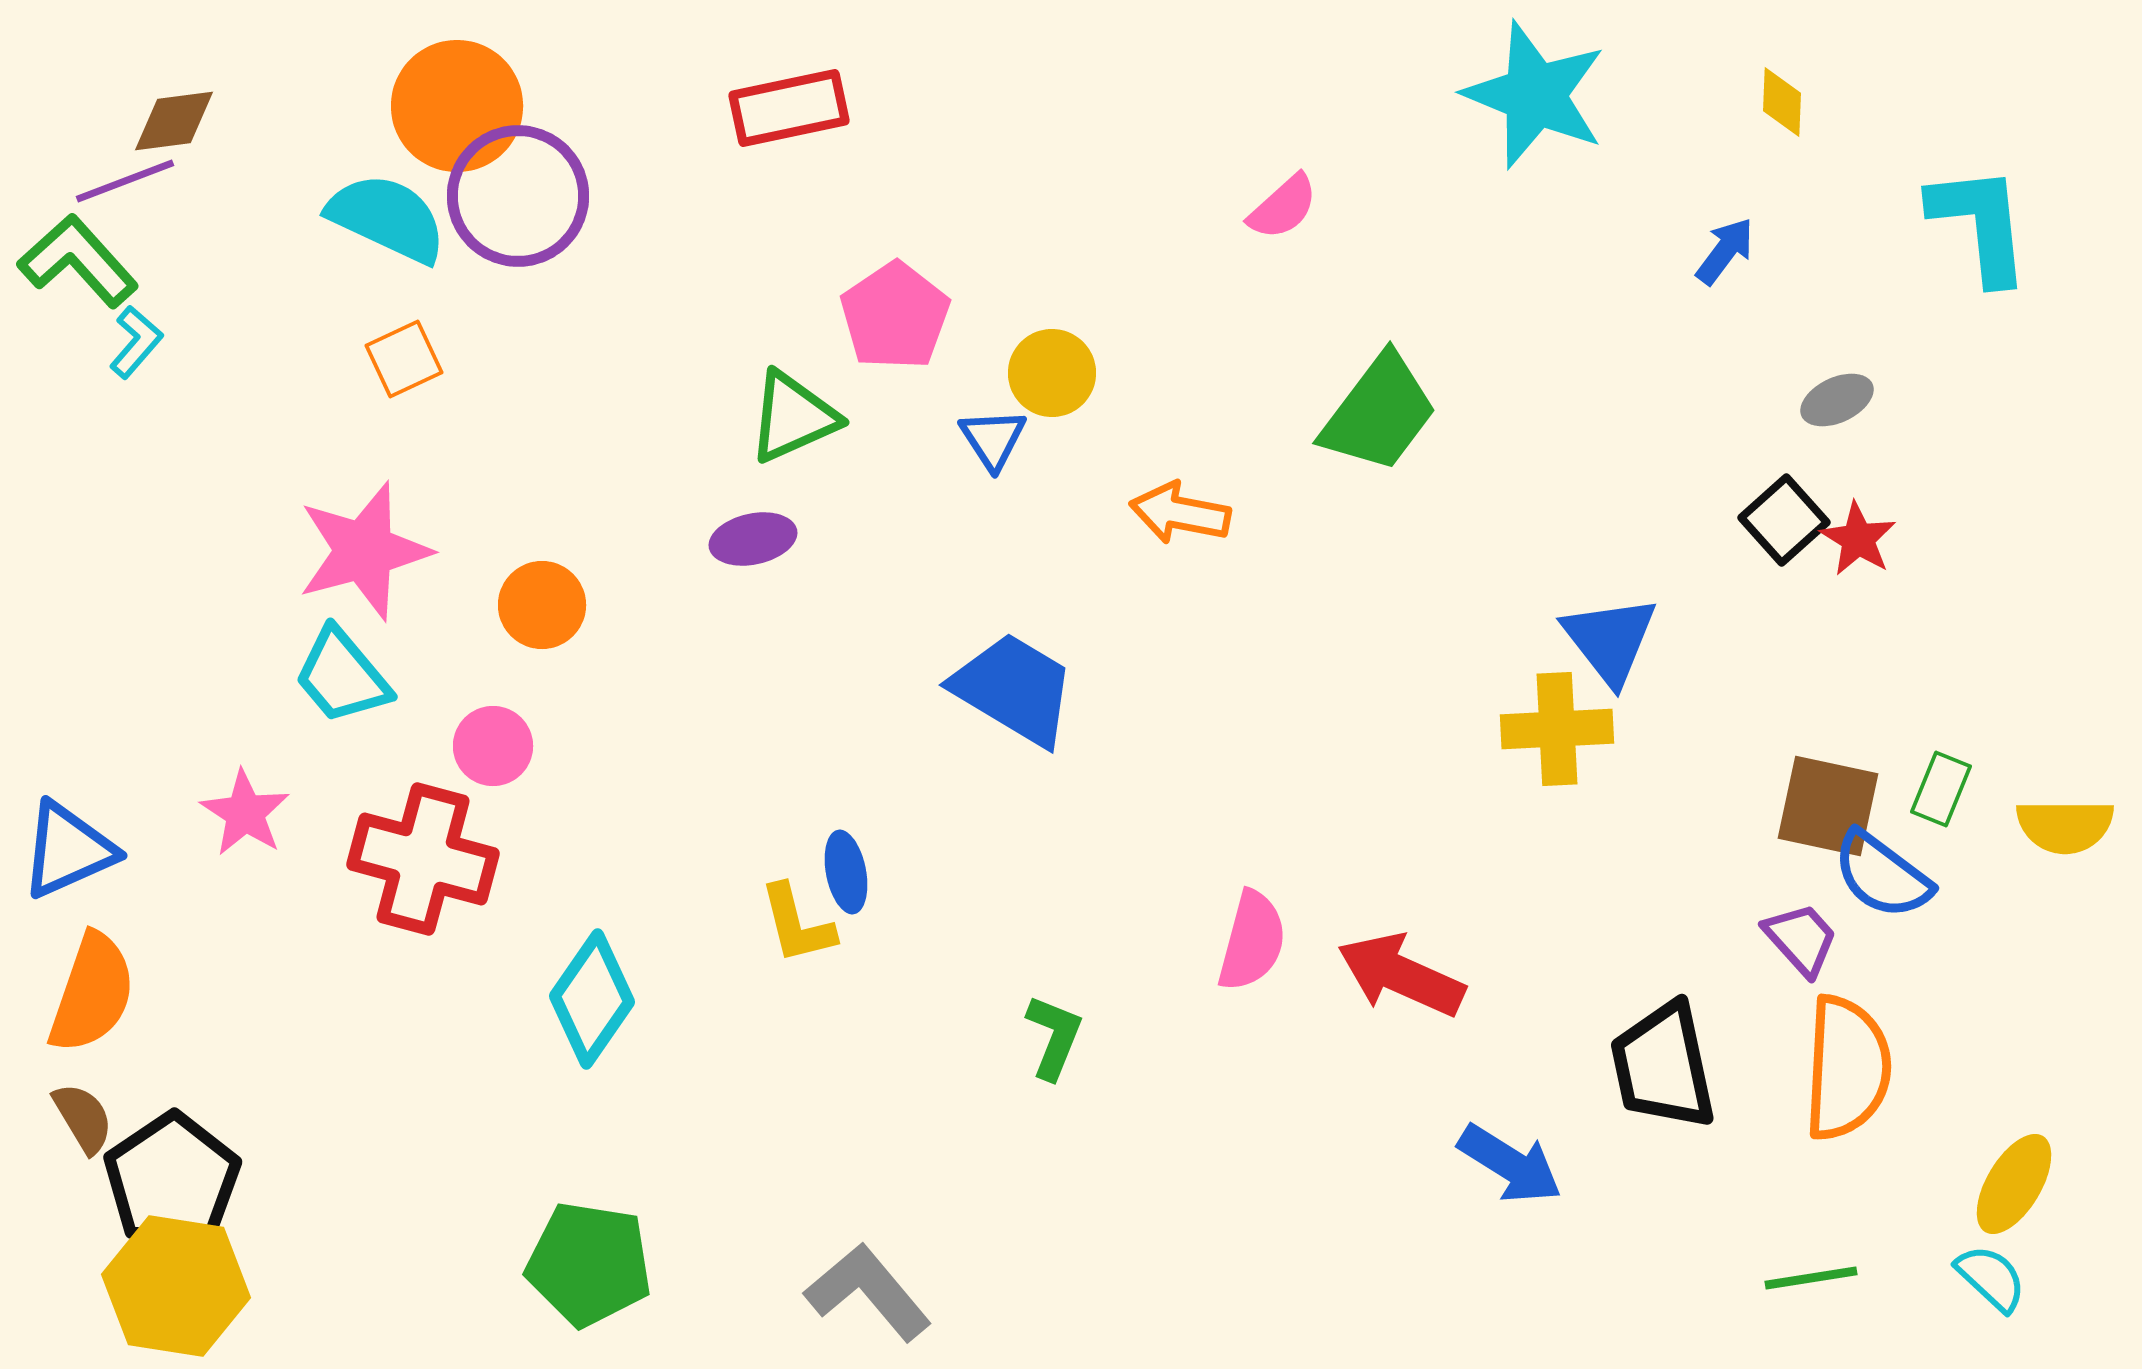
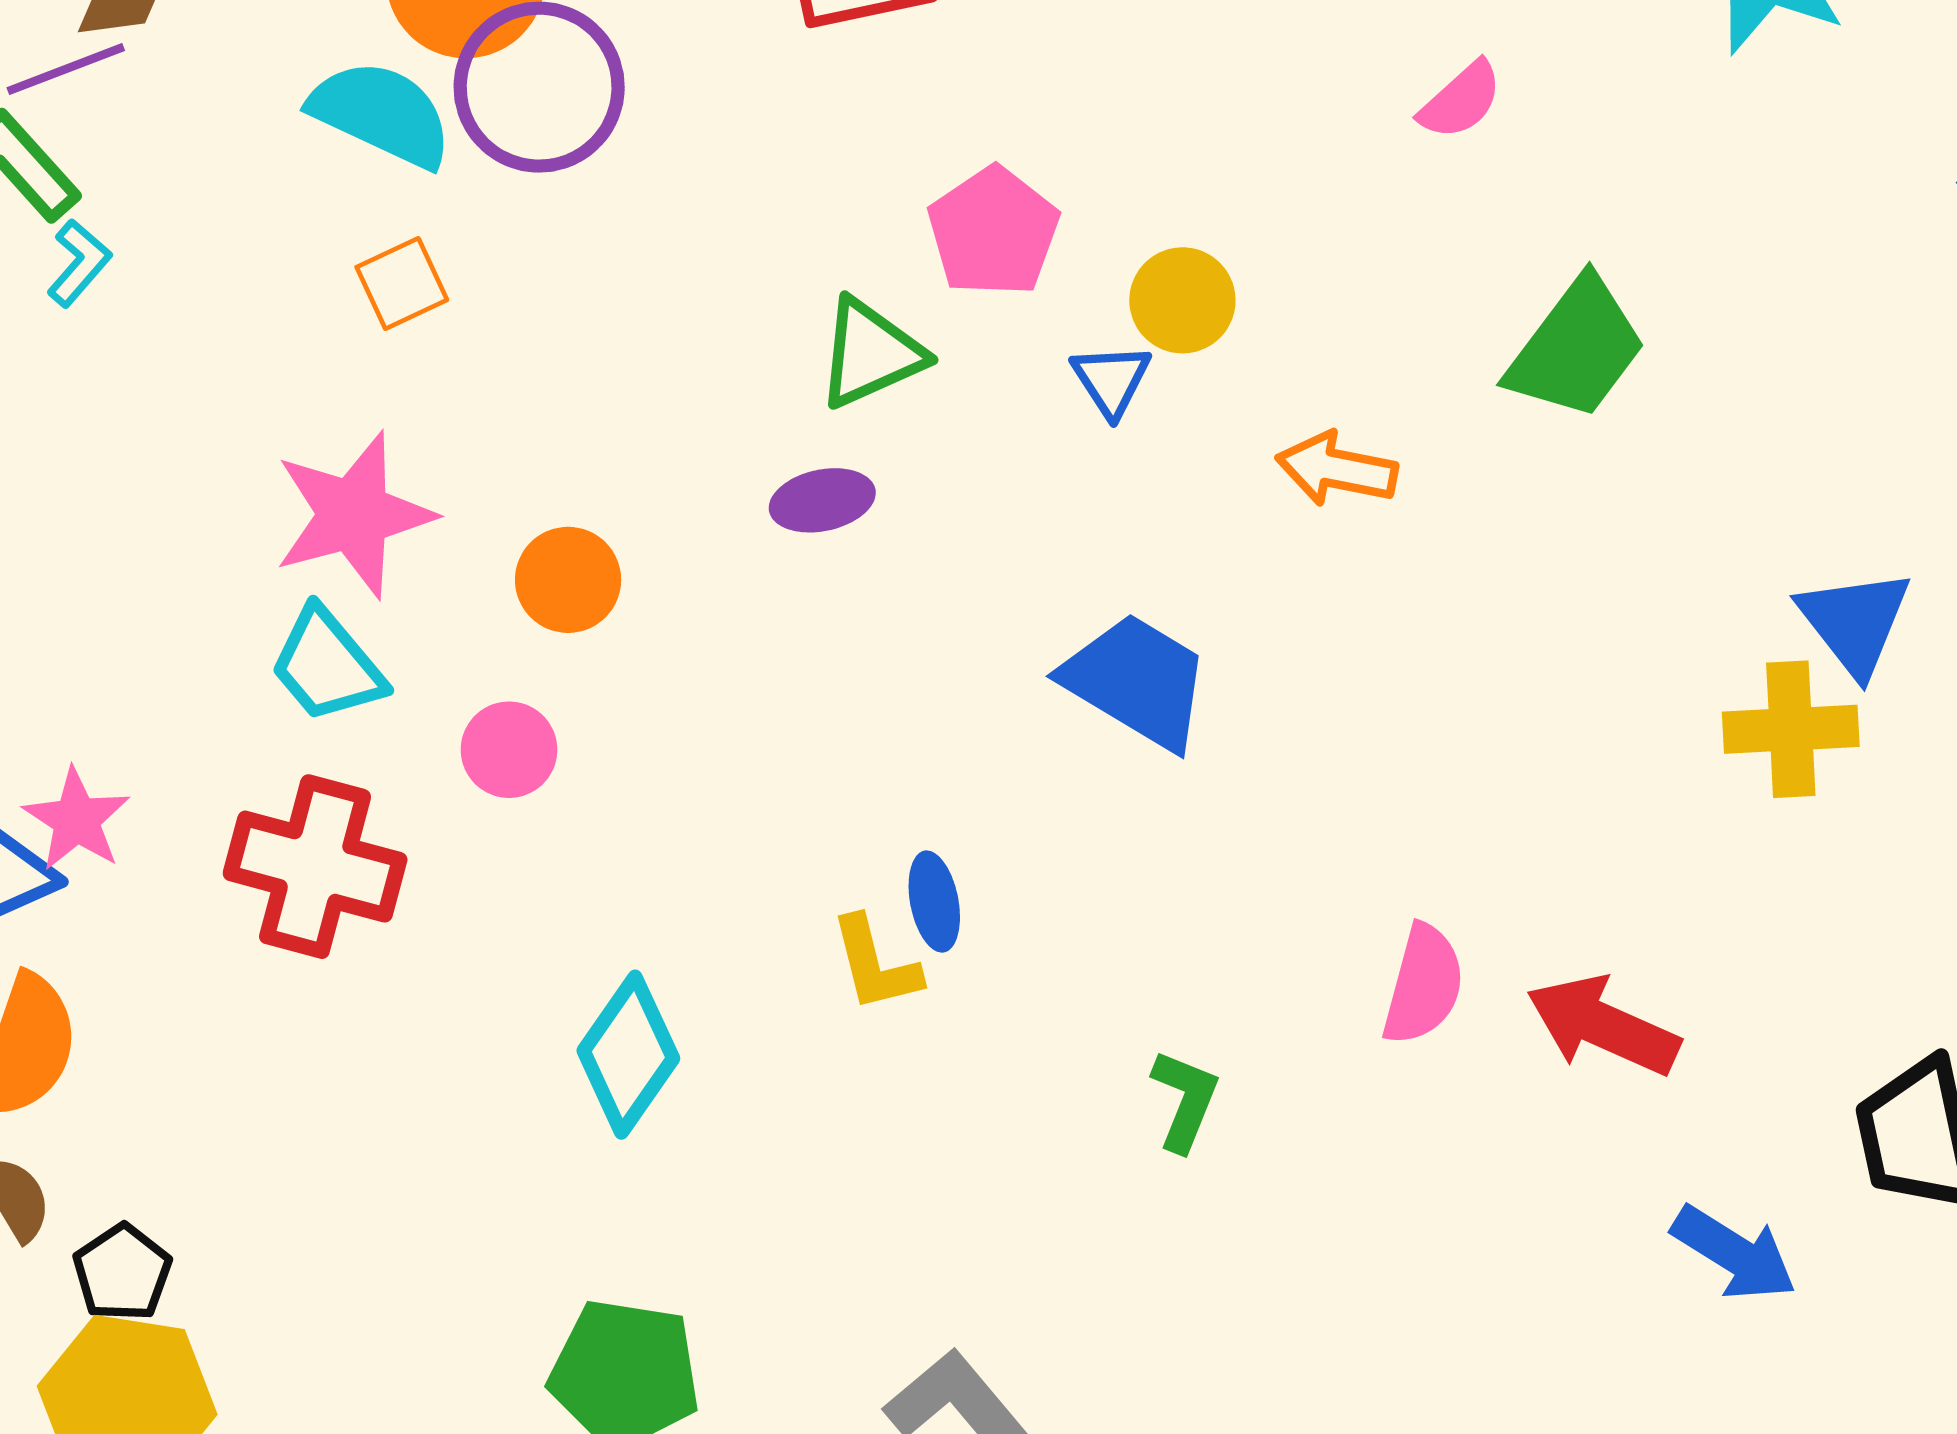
pink star: (245, 813) -> (77, 820), moved
red cross: (423, 859) -> (315, 867), moved
black pentagon: (172, 1180) -> (122, 1273), size x0.6

